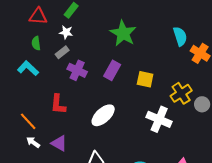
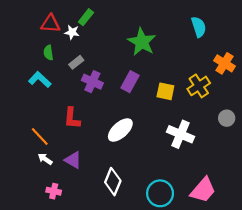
white star: (66, 32) -> (72, 32), moved
cyan semicircle: (180, 36) -> (199, 27), moved
yellow cross: (181, 93) -> (199, 86), moved

